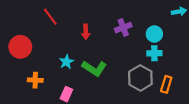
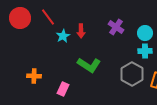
purple cross: (123, 28) -> (116, 27), turned -35
red circle: (20, 47) -> (20, 18), moved
cyan star: (66, 62) -> (63, 36), moved

